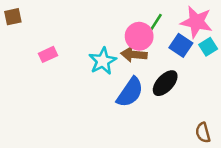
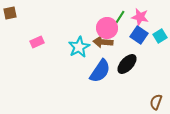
pink star: (196, 22) -> (140, 17), moved, size x0.7
brown semicircle: (203, 133) -> (156, 102), turned 35

